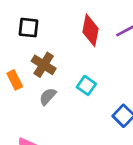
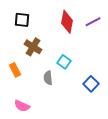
orange rectangle: (15, 80) -> (15, 70), moved
gray semicircle: (48, 96) -> (48, 78), moved, turned -48

